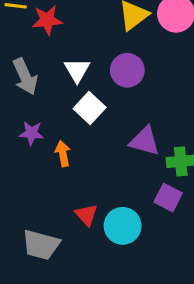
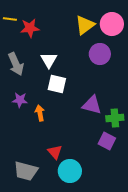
purple circle: (127, 70) -> (100, 54), moved
white square: (90, 108) -> (57, 84), turned -30
cyan circle: (123, 226) -> (70, 171), moved

